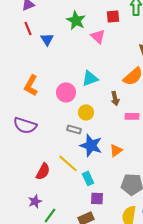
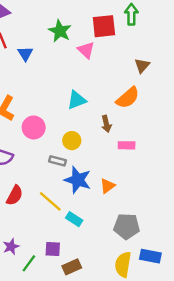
red square: (113, 16) -> (104, 26), size x1.5
pink circle: (66, 92) -> (34, 127), moved
red semicircle: (43, 171) -> (15, 195), moved
cyan rectangle: (88, 178) -> (74, 219), turned -32
purple square: (97, 198) -> (53, 249), moved

